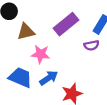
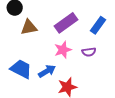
purple semicircle: (91, 45) -> (89, 52), moved
pink star: (41, 54) -> (63, 50), moved, turned -30

